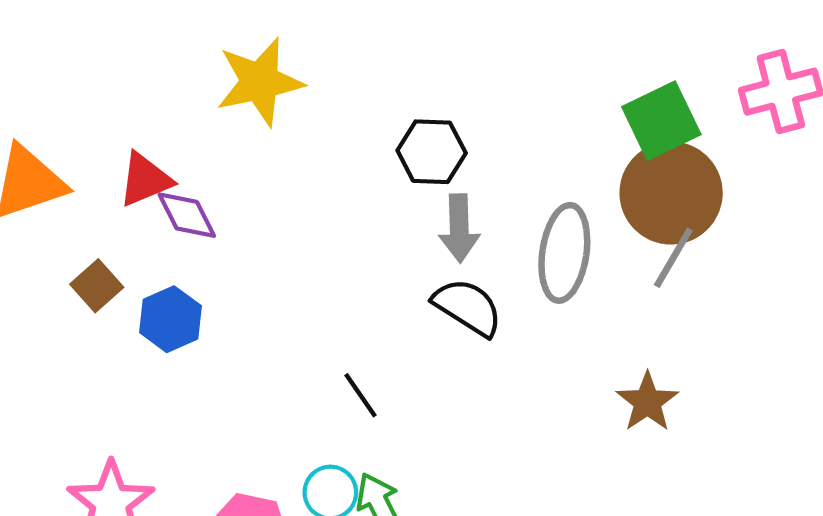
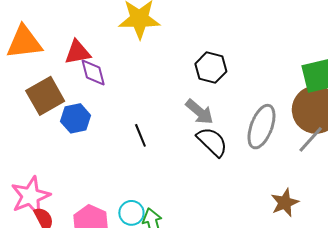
gray arrow: (459, 228) -> (199, 112), moved, turned -60
brown square: (97, 286) -> (45, 96), size x1.6
black line: (361, 395) -> (140, 135), moved

